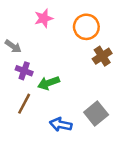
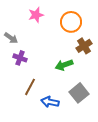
green arrow: (49, 83) -> (64, 65), moved
brown line: (24, 104) -> (30, 87), moved

